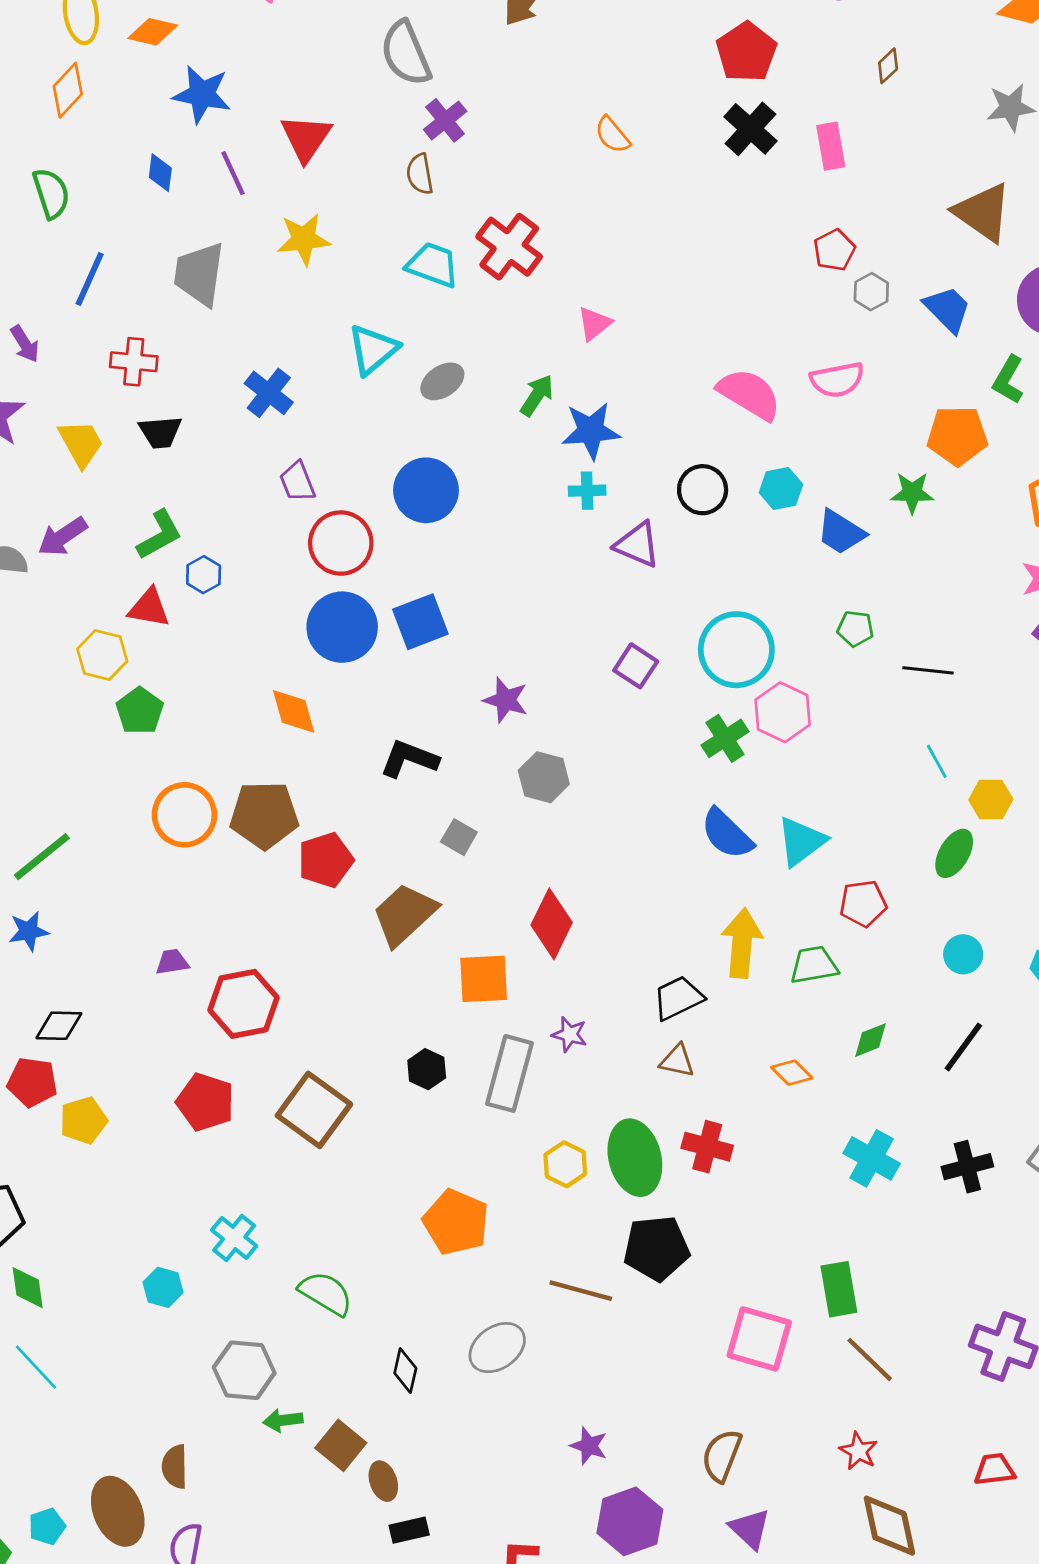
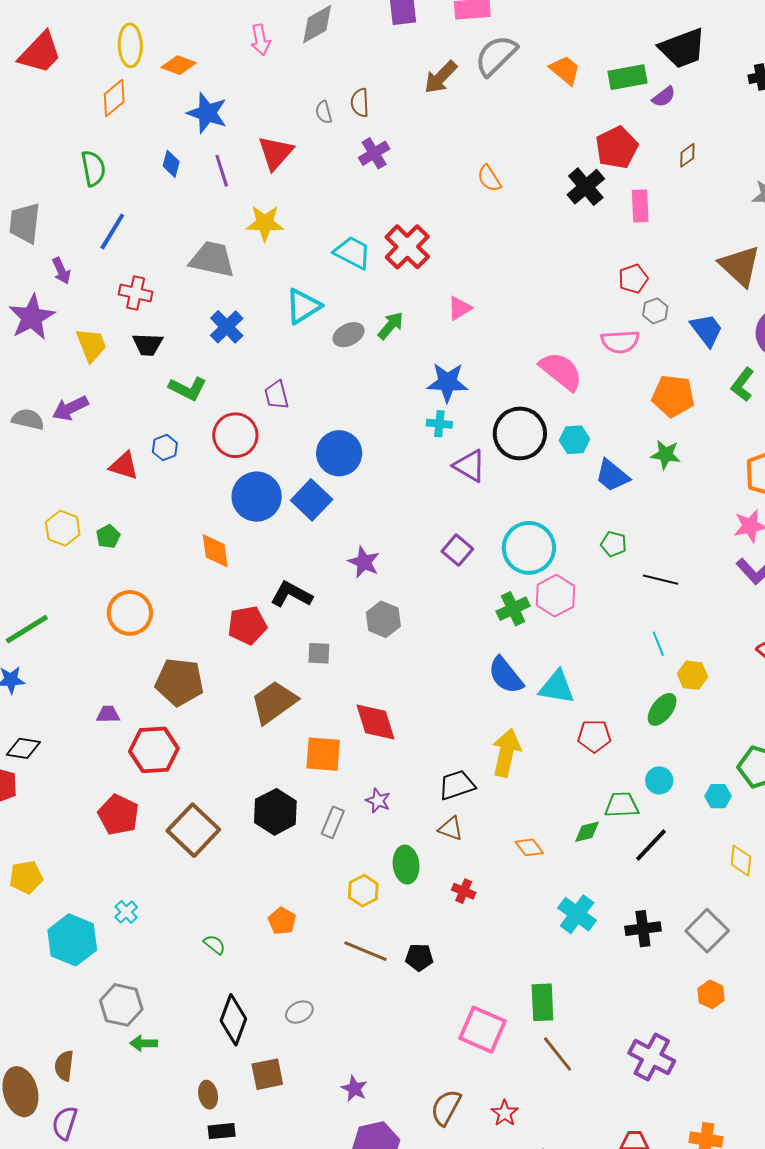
red pentagon: (746, 52) -> (617, 147), moved
gray semicircle: (406, 53) -> (324, 112), moved, size x0.5
brown semicircle: (420, 174) -> (360, 103), moved
gray trapezoid: (199, 274) -> (212, 259), moved, turned 87
pink semicircle: (837, 380) -> (620, 342), moved
green arrow: (537, 395) -> (391, 326), moved
orange pentagon: (957, 436) -> (673, 396), moved
purple trapezoid: (297, 482) -> (276, 395), moved
blue circle: (426, 490) -> (339, 453), moved
black circle: (703, 490) -> (520, 433), size x1.5
green L-shape: (159, 535) -> (188, 388), moved, turned 48
red circle: (341, 543) -> (235, 435), moved
blue square: (420, 622) -> (312, 500), turned -33
yellow hexagon: (102, 655) -> (63, 528), moved
green pentagon: (140, 711) -> (108, 537), size x0.7
brown pentagon: (264, 815) -> (179, 682), moved
gray square: (459, 837) -> (319, 653), turned -35
cyan triangle: (801, 841) -> (557, 687), turned 39
red pentagon: (326, 860) -> (247, 625), moved
red diamond: (552, 924) -> (376, 722), turned -51
green trapezoid: (814, 965) -> (622, 805), moved
black hexagon: (427, 1069) -> (275, 812), size x1.6
gray rectangle: (509, 1073) -> (333, 822), size x0.6
yellow pentagon: (83, 1120) -> (26, 877), moved
red cross: (707, 1147) -> (464, 891), size x0.7
green ellipse: (635, 1158) -> (406, 865), moved, size x0.7
orange pentagon: (456, 1222) -> (282, 921), size x0.6
cyan cross: (234, 1238) -> (126, 912), size x0.7
black pentagon: (656, 1248) -> (419, 957), size x0.6
cyan hexagon: (163, 1287) -> (72, 940), size x1.8
brown line: (581, 1291) -> (366, 951), moved
green semicircle: (326, 1293) -> (214, 945), moved, size x0.6
gray ellipse: (497, 1348) -> (299, 1012), size x0.7
black diamond: (405, 1371) -> (233, 1020), size x1.6
brown square: (341, 1445) -> (267, 1074), moved, turned 32
red star: (858, 1451) -> (505, 1113), moved

